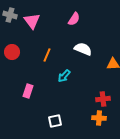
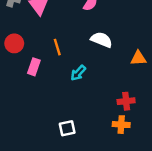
orange line: (47, 55) -> (57, 47), turned -40
pink rectangle: (28, 91) -> (34, 67), moved

